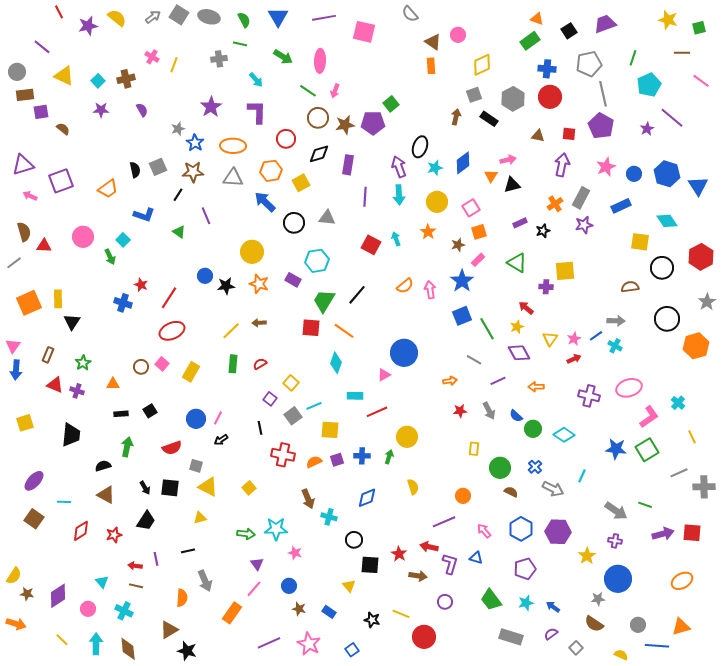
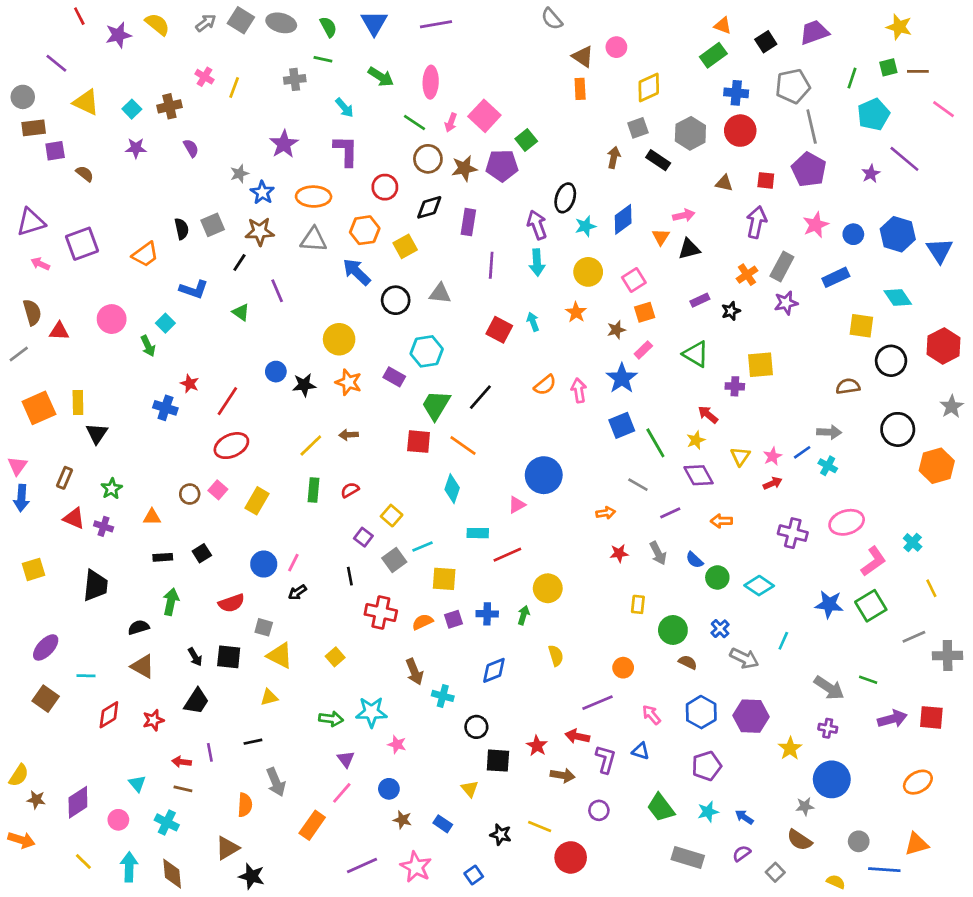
green square: (699, 28) -> (888, 67), moved
pink square: (364, 32) -> (484, 116), moved, turned 30

